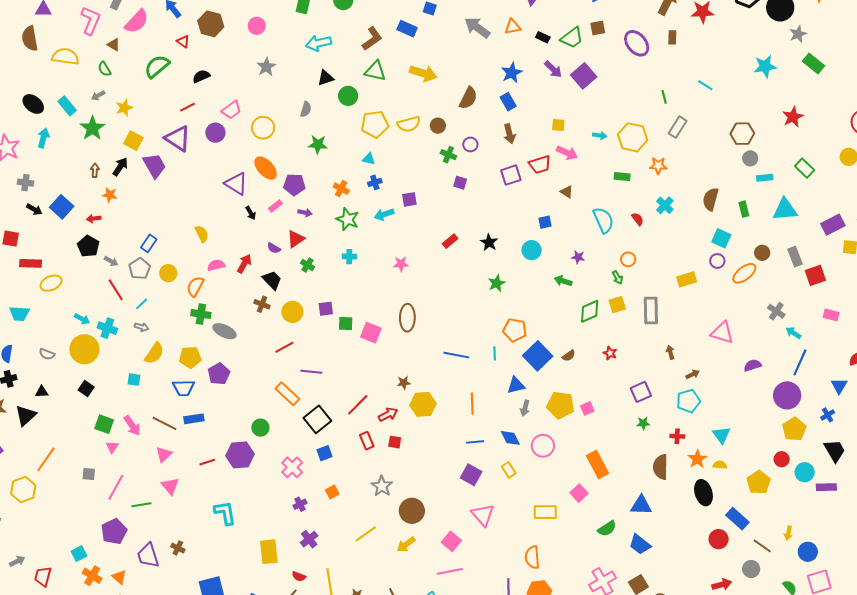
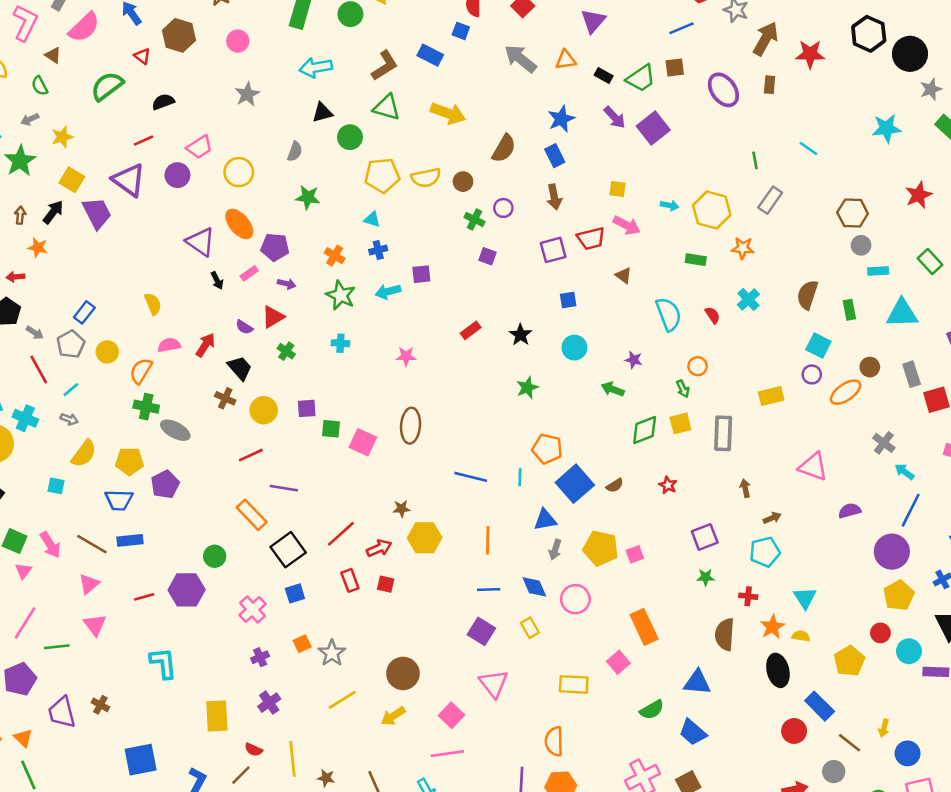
blue square: (545, 222) -> (568, 300), moved
gray star: (382, 486) -> (332, 653), moved

